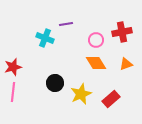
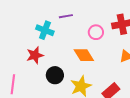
orange diamond: (96, 63) -> (84, 55), moved
red star: (13, 67) -> (35, 55), moved

